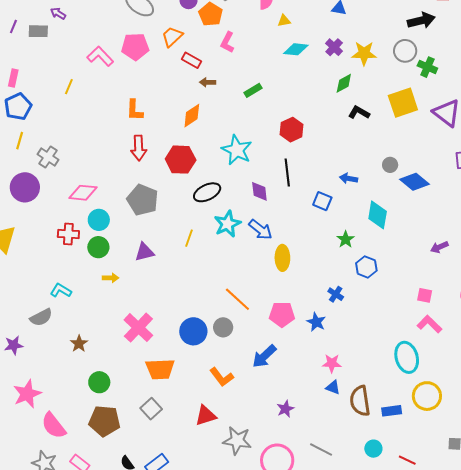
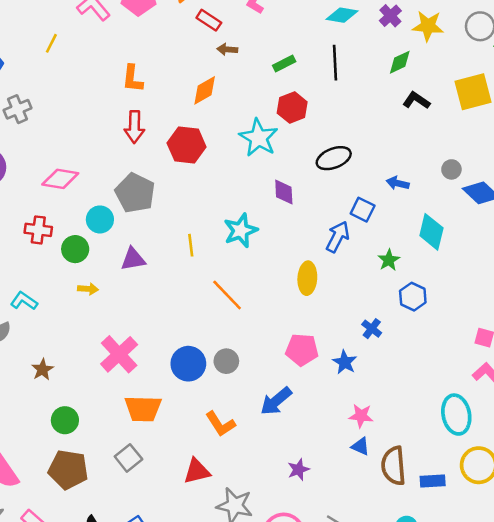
red hexagon: (292, 130) -> (292, 107), moved
gray cross: (48, 157) -> (18, 109), moved, turned 30
black line: (287, 173) -> (335, 63), moved
black ellipse: (207, 192) -> (334, 158), moved
cyan circle: (99, 220) -> (100, 219), moved
blue arrow: (260, 230) -> (338, 237), moved, turned -105
yellow line: (189, 238) -> (191, 245), turned -30
orange line: (237, 299) -> (227, 295), moved

